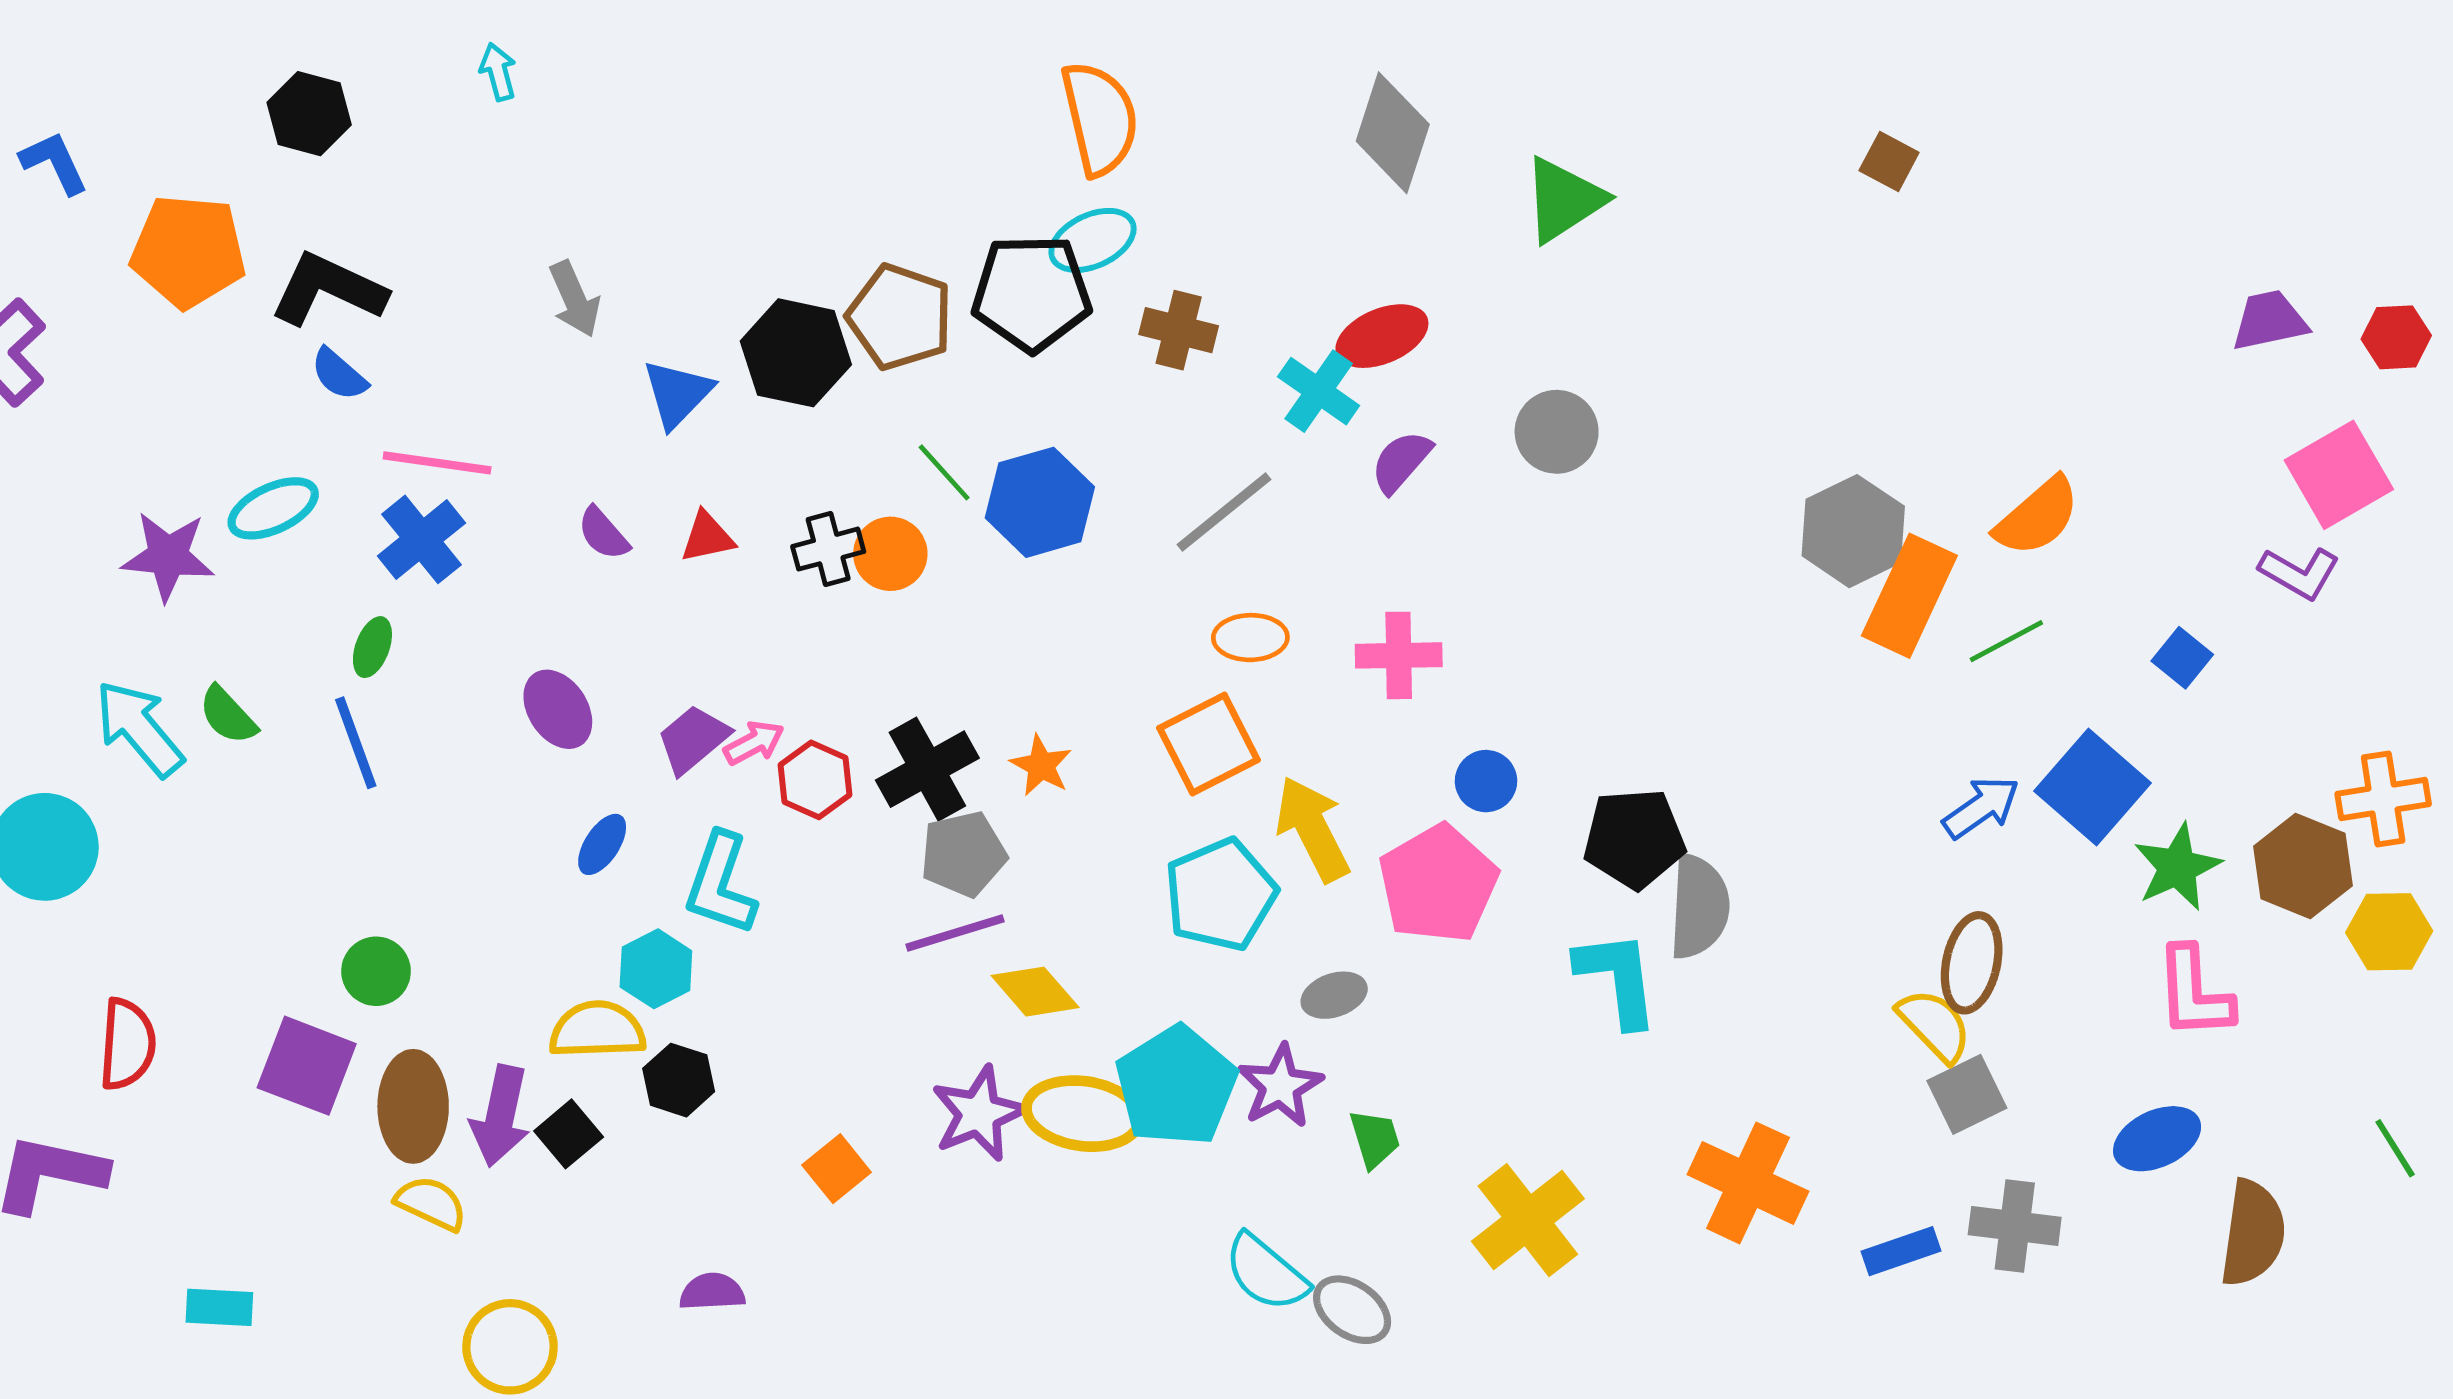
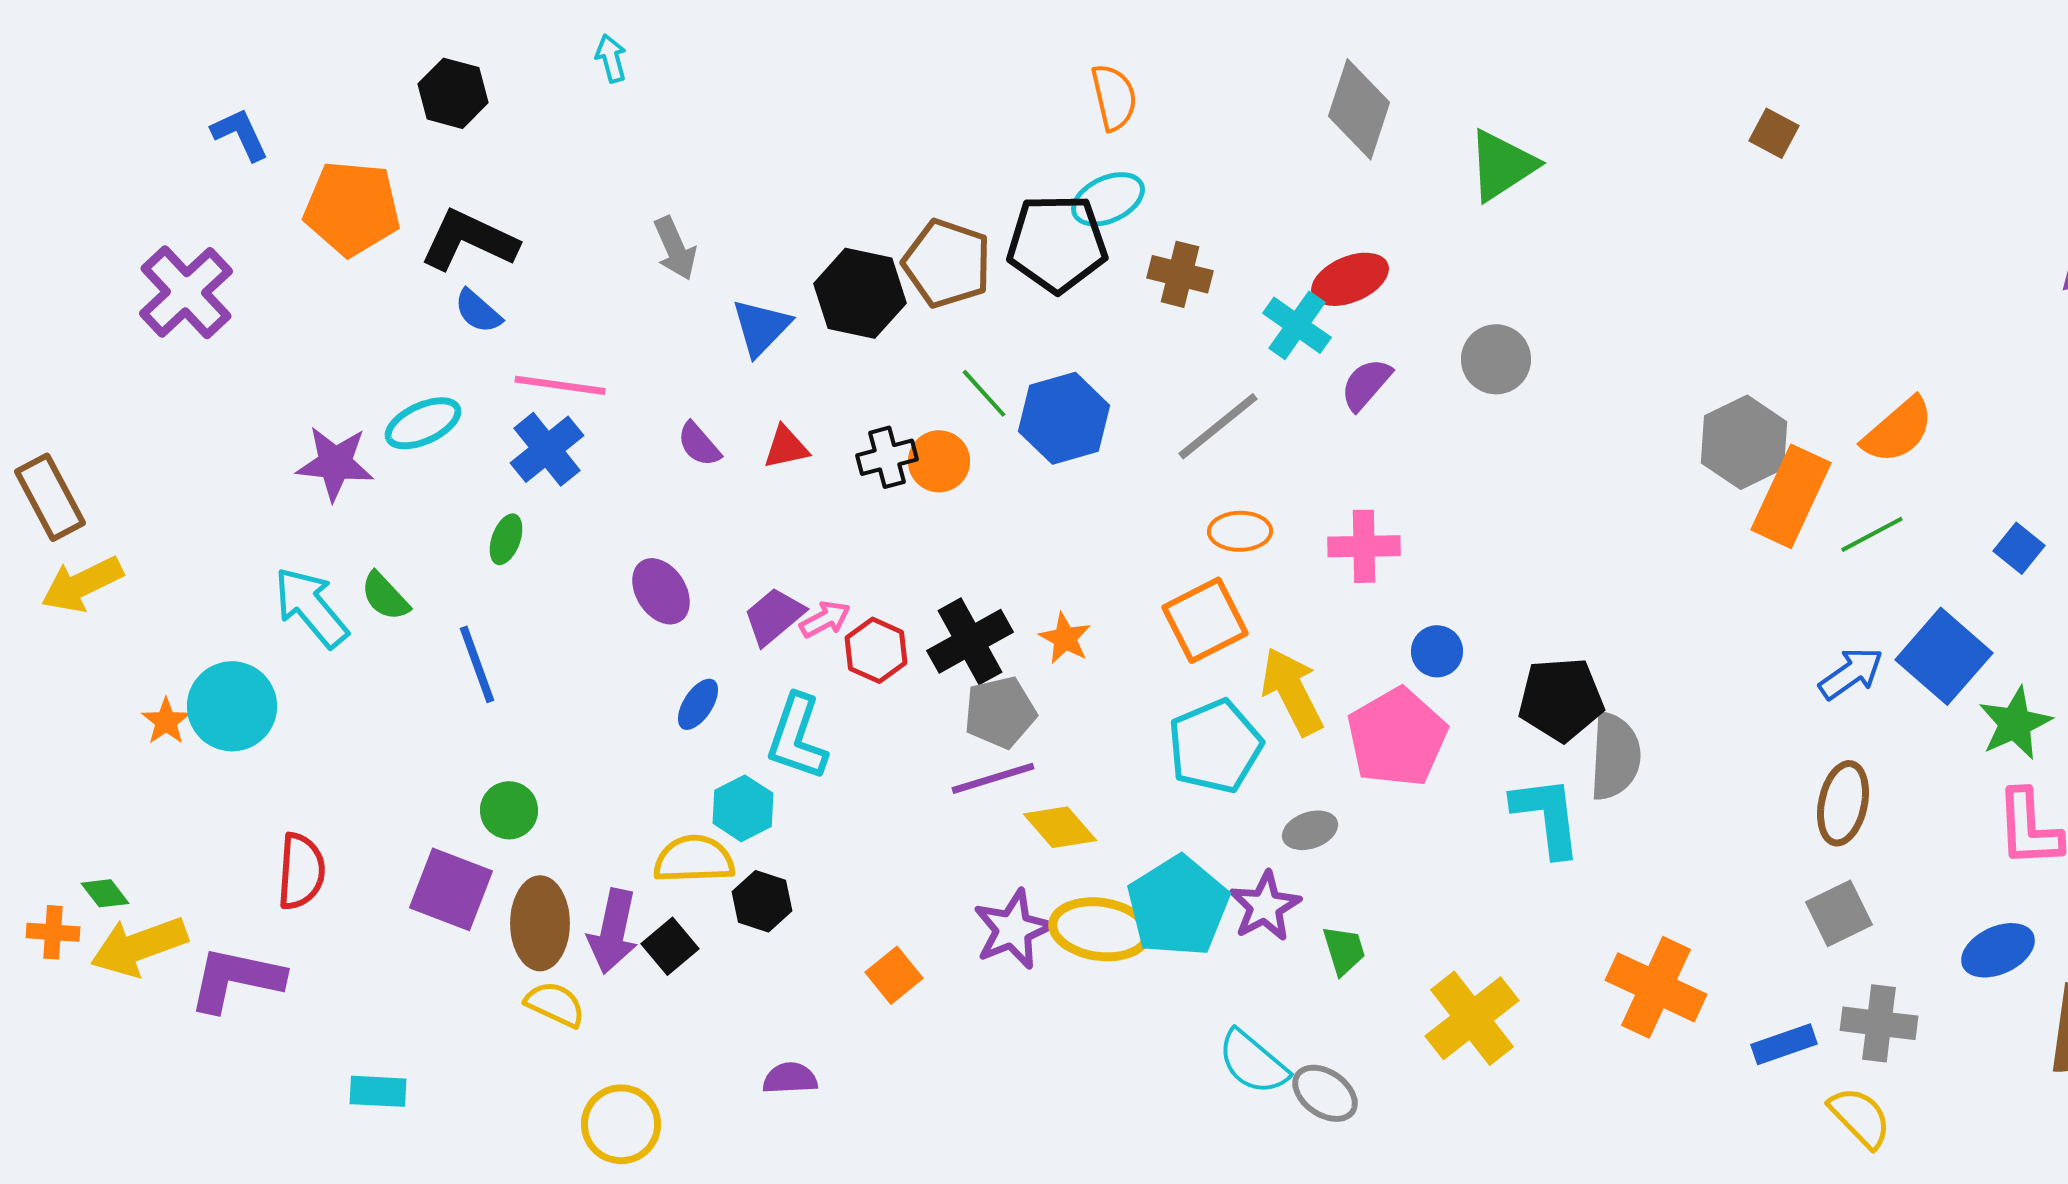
orange semicircle: (1100, 118) -> (1114, 97), size x0.7
blue line: (356, 743) -> (477, 664), moved
yellow semicircle: (1935, 1025) -> (1860, 1117), moved

